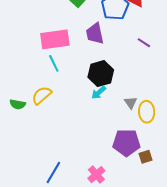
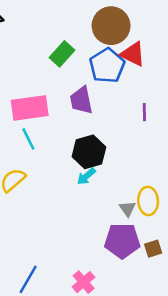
purple line: (144, 43) -> (144, 112), turned 56
gray triangle: (131, 103) -> (127, 209), moved
brown square: (145, 157) -> (153, 249), moved

